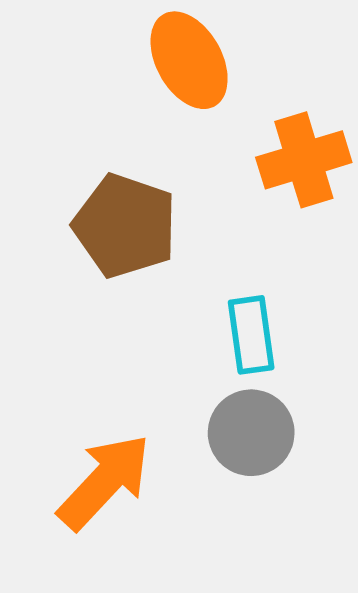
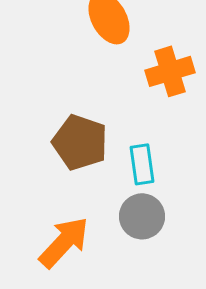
brown pentagon: (125, 226) -> (80, 142), moved

